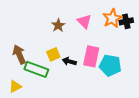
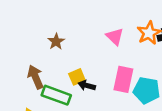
brown star: (58, 25) -> (56, 42), moved
black arrow: (69, 61) -> (87, 85), moved

